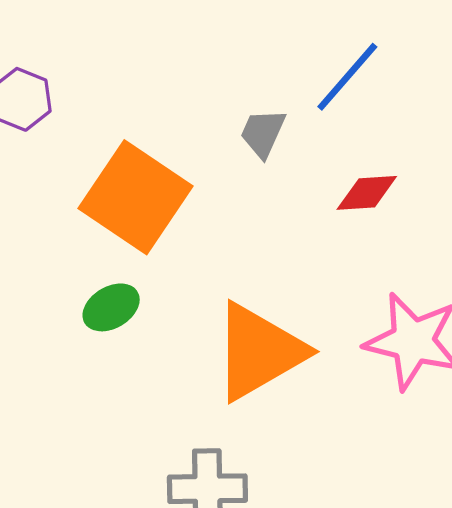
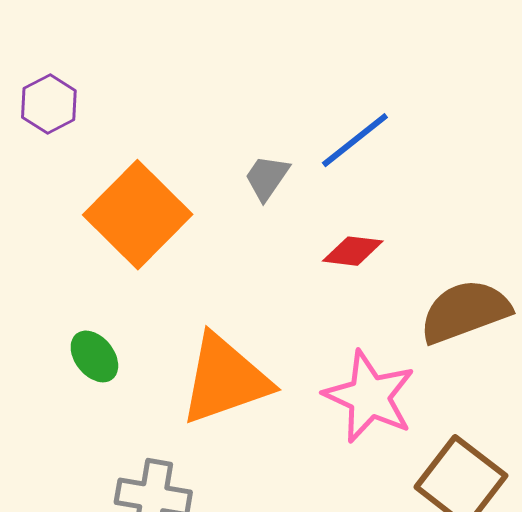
green ellipse: (111, 307) -> (94, 356), moved, turned 72

